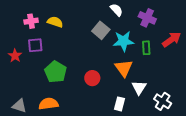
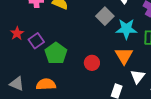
purple square: (35, 45) -> (36, 41), moved, turned -35

